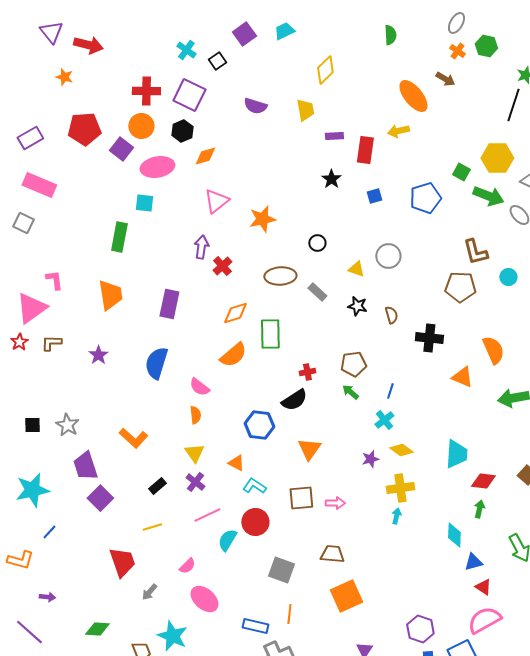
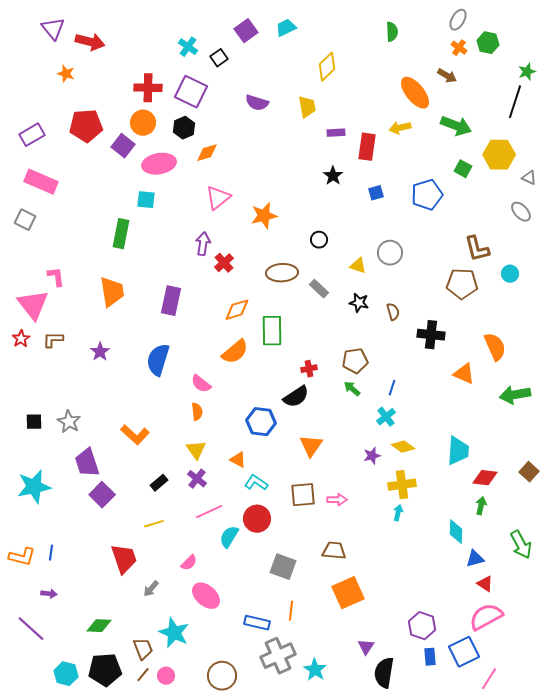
green arrow: (488, 196) -> (456, 126), moved
pink triangle: (31, 308) -> (33, 305), turned -32
blue line: (49, 532) -> (51, 553), moved, turned -35

